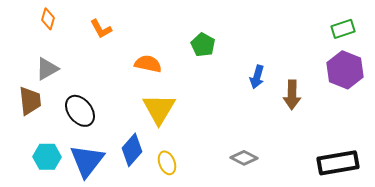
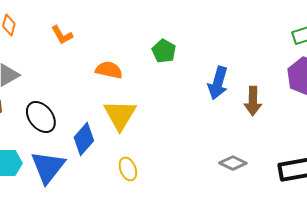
blue arrow: (257, 77) -> (218, 83), size x1.4
blue diamond: (132, 150) -> (84, 139), moved
gray diamond: (244, 158) -> (233, 163), moved

